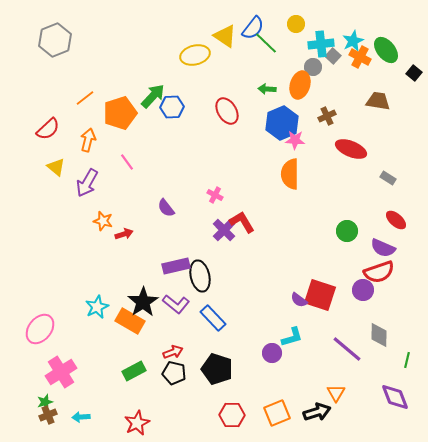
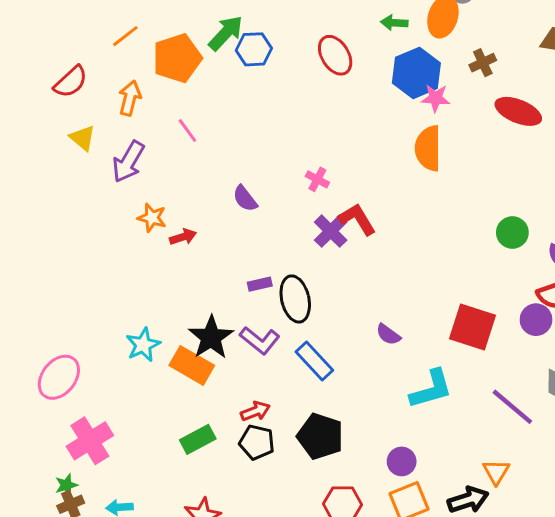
purple rectangle: (176, 266) -> (260, 284), size x0.6
purple semicircle: (299, 300) -> (388, 334), moved
cyan L-shape: (292, 337) -> (431, 389), size x1.4
purple circle: (272, 353) -> (402, 461), moved

